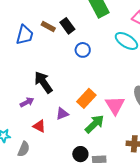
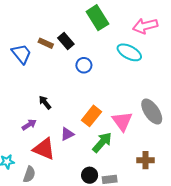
blue trapezoid: (25, 35) -> (21, 54), turned -50
black arrow: (43, 82) -> (45, 102), size x0.6
red triangle: (39, 126) -> (44, 149), size x1.6

